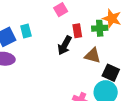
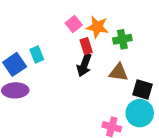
orange star: (112, 18) -> (97, 27), moved
red rectangle: (77, 31) -> (86, 46), moved

